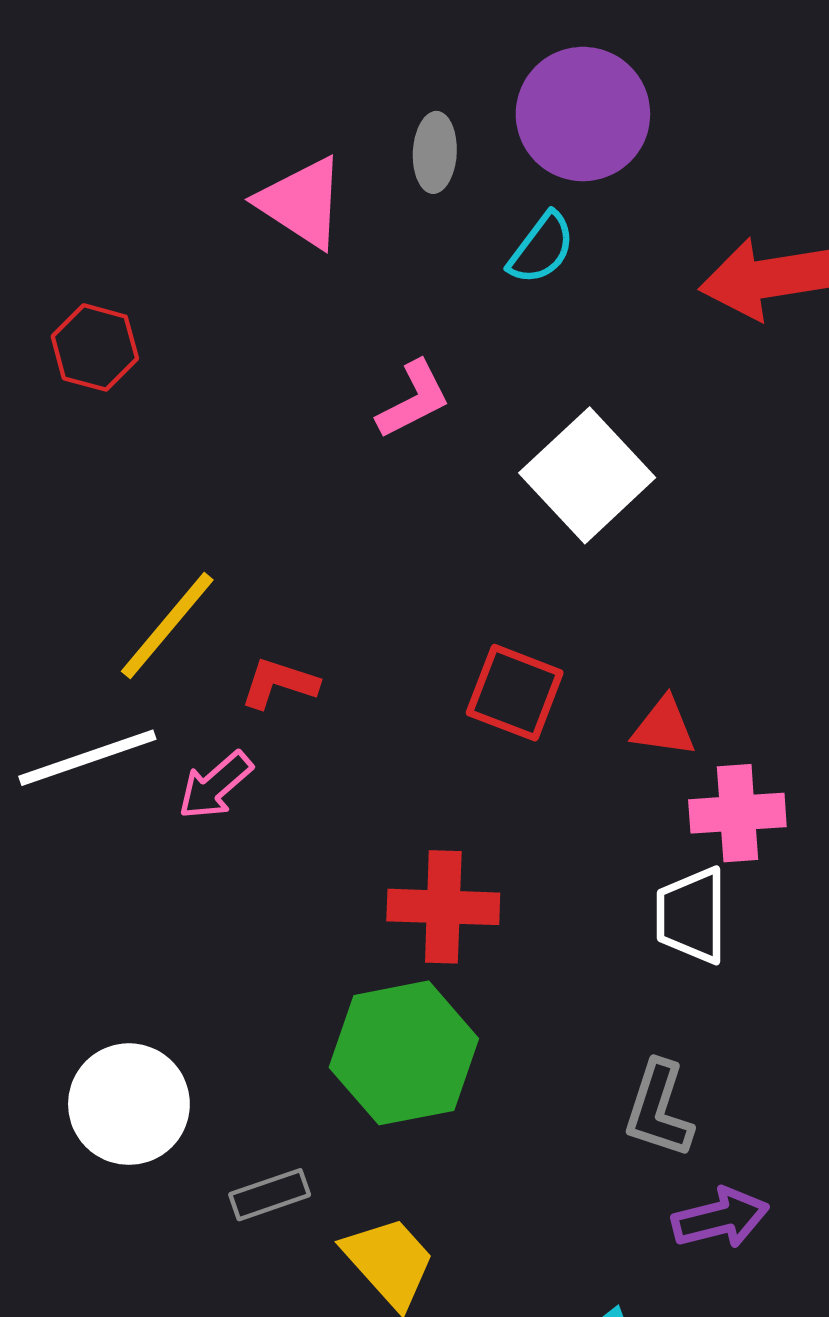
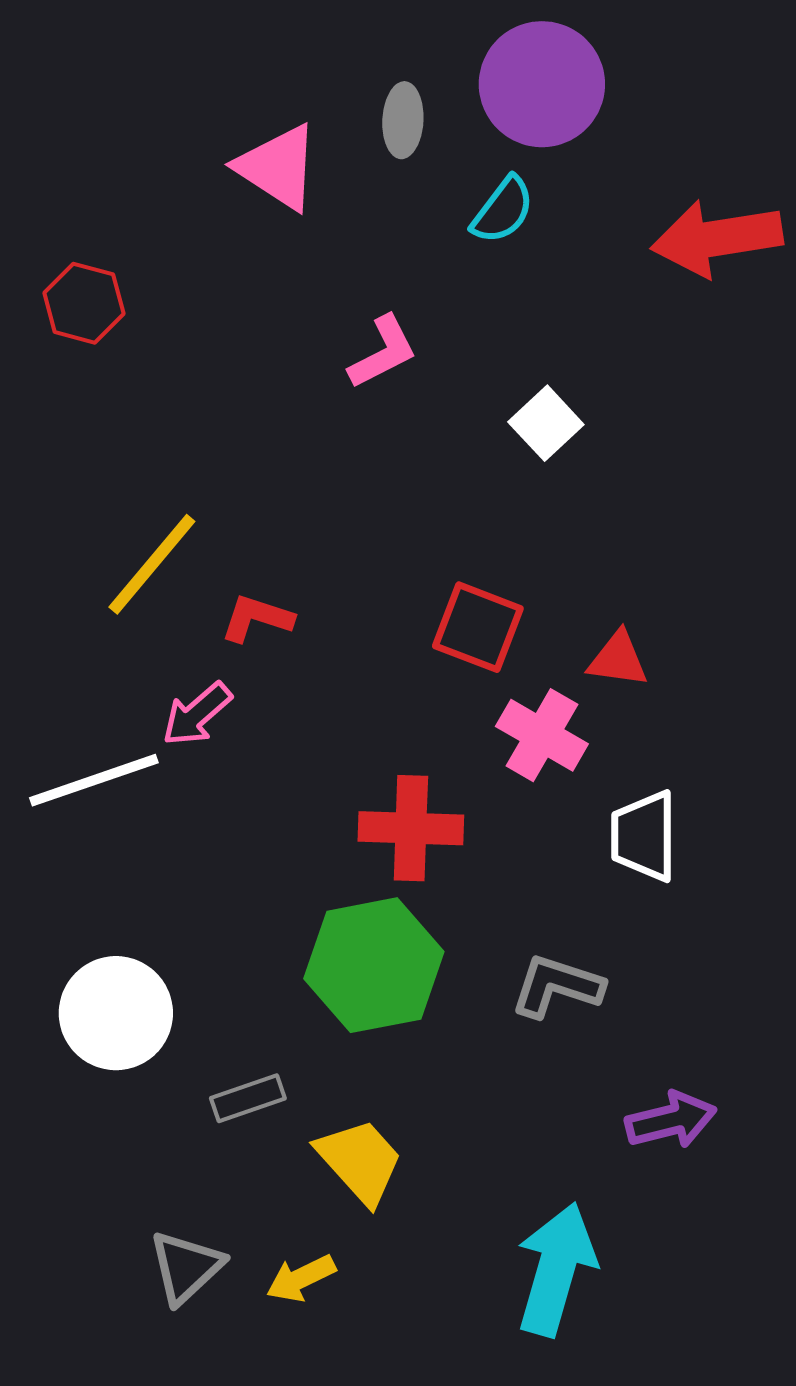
white square: (587, 475) -> (546, 423), size x0.6
white line: (87, 758) -> (94, 780), moved
pink cross: (737, 813) -> (542, 735), moved, turned 34
gray L-shape: (659, 1109) -> (557, 986), moved, turned 90

